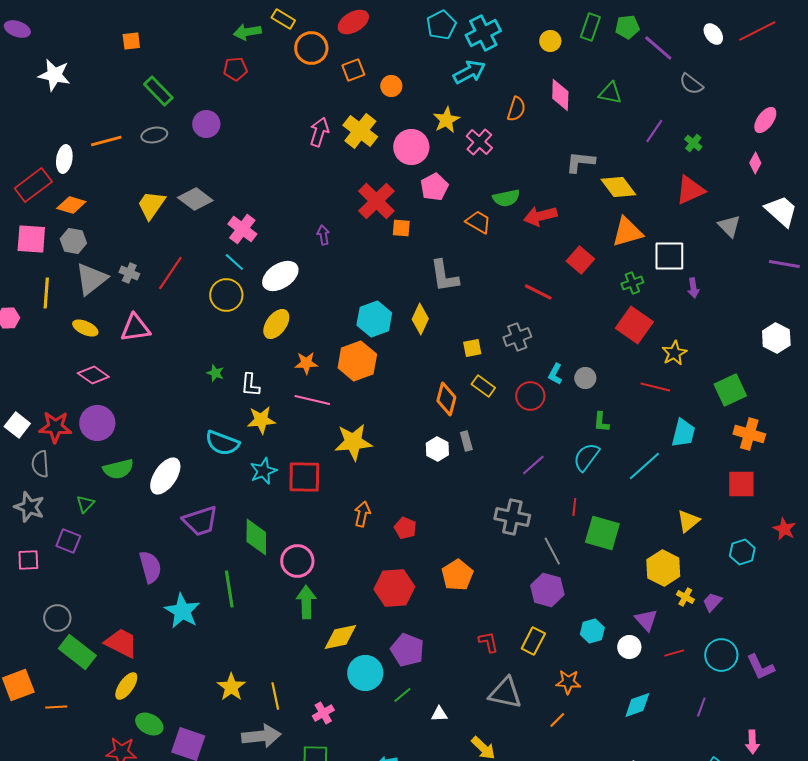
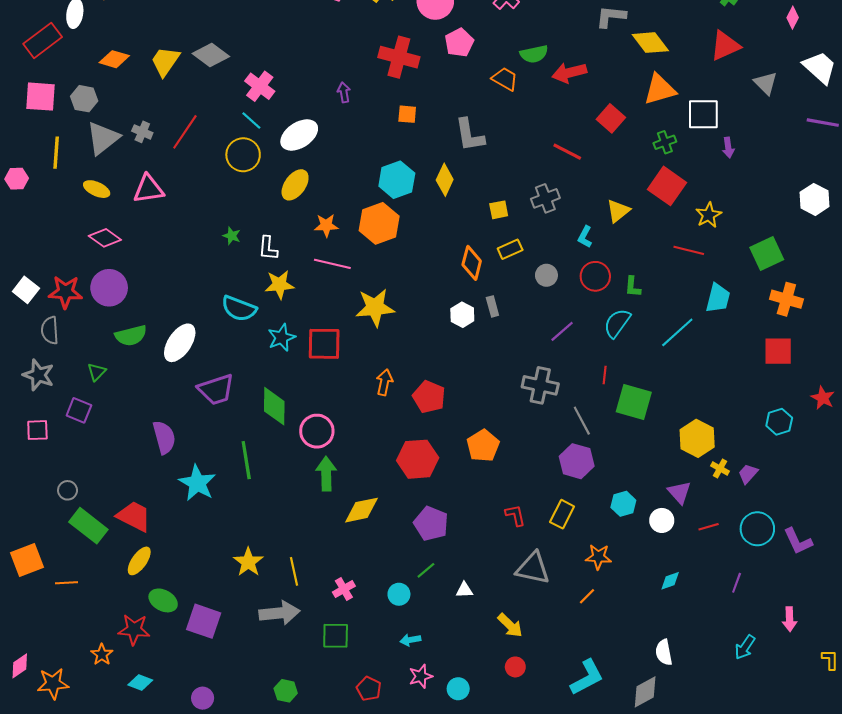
red cross: (376, 201) -> (399, 57), turned -30
orange diamond: (71, 205) -> (114, 59), moved
orange square: (401, 228) -> (407, 114), moved
gray circle: (585, 378) -> (546, 275), moved
yellow rectangle: (483, 386) -> (510, 249), turned -60
red circle: (530, 396) -> (595, 276), moved
yellow triangle: (688, 521) -> (618, 211), moved
red pentagon: (405, 528) -> (429, 397), size x1.4
gray circle: (57, 618) -> (68, 490), size x0.7
cyan circle: (365, 673) -> (399, 594), moved, size x0.6
cyan diamond: (637, 705) -> (670, 581), size x0.7

